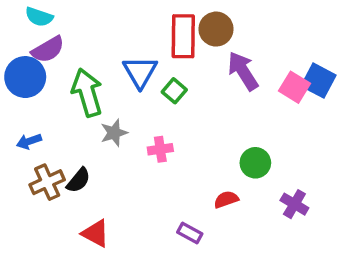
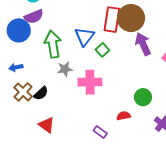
brown circle: (216, 29) -> (131, 18), size x1.4
pink cross: (160, 149) -> (90, 82), size x1.6
brown cross: (47, 182) -> (23, 92), turned -30

